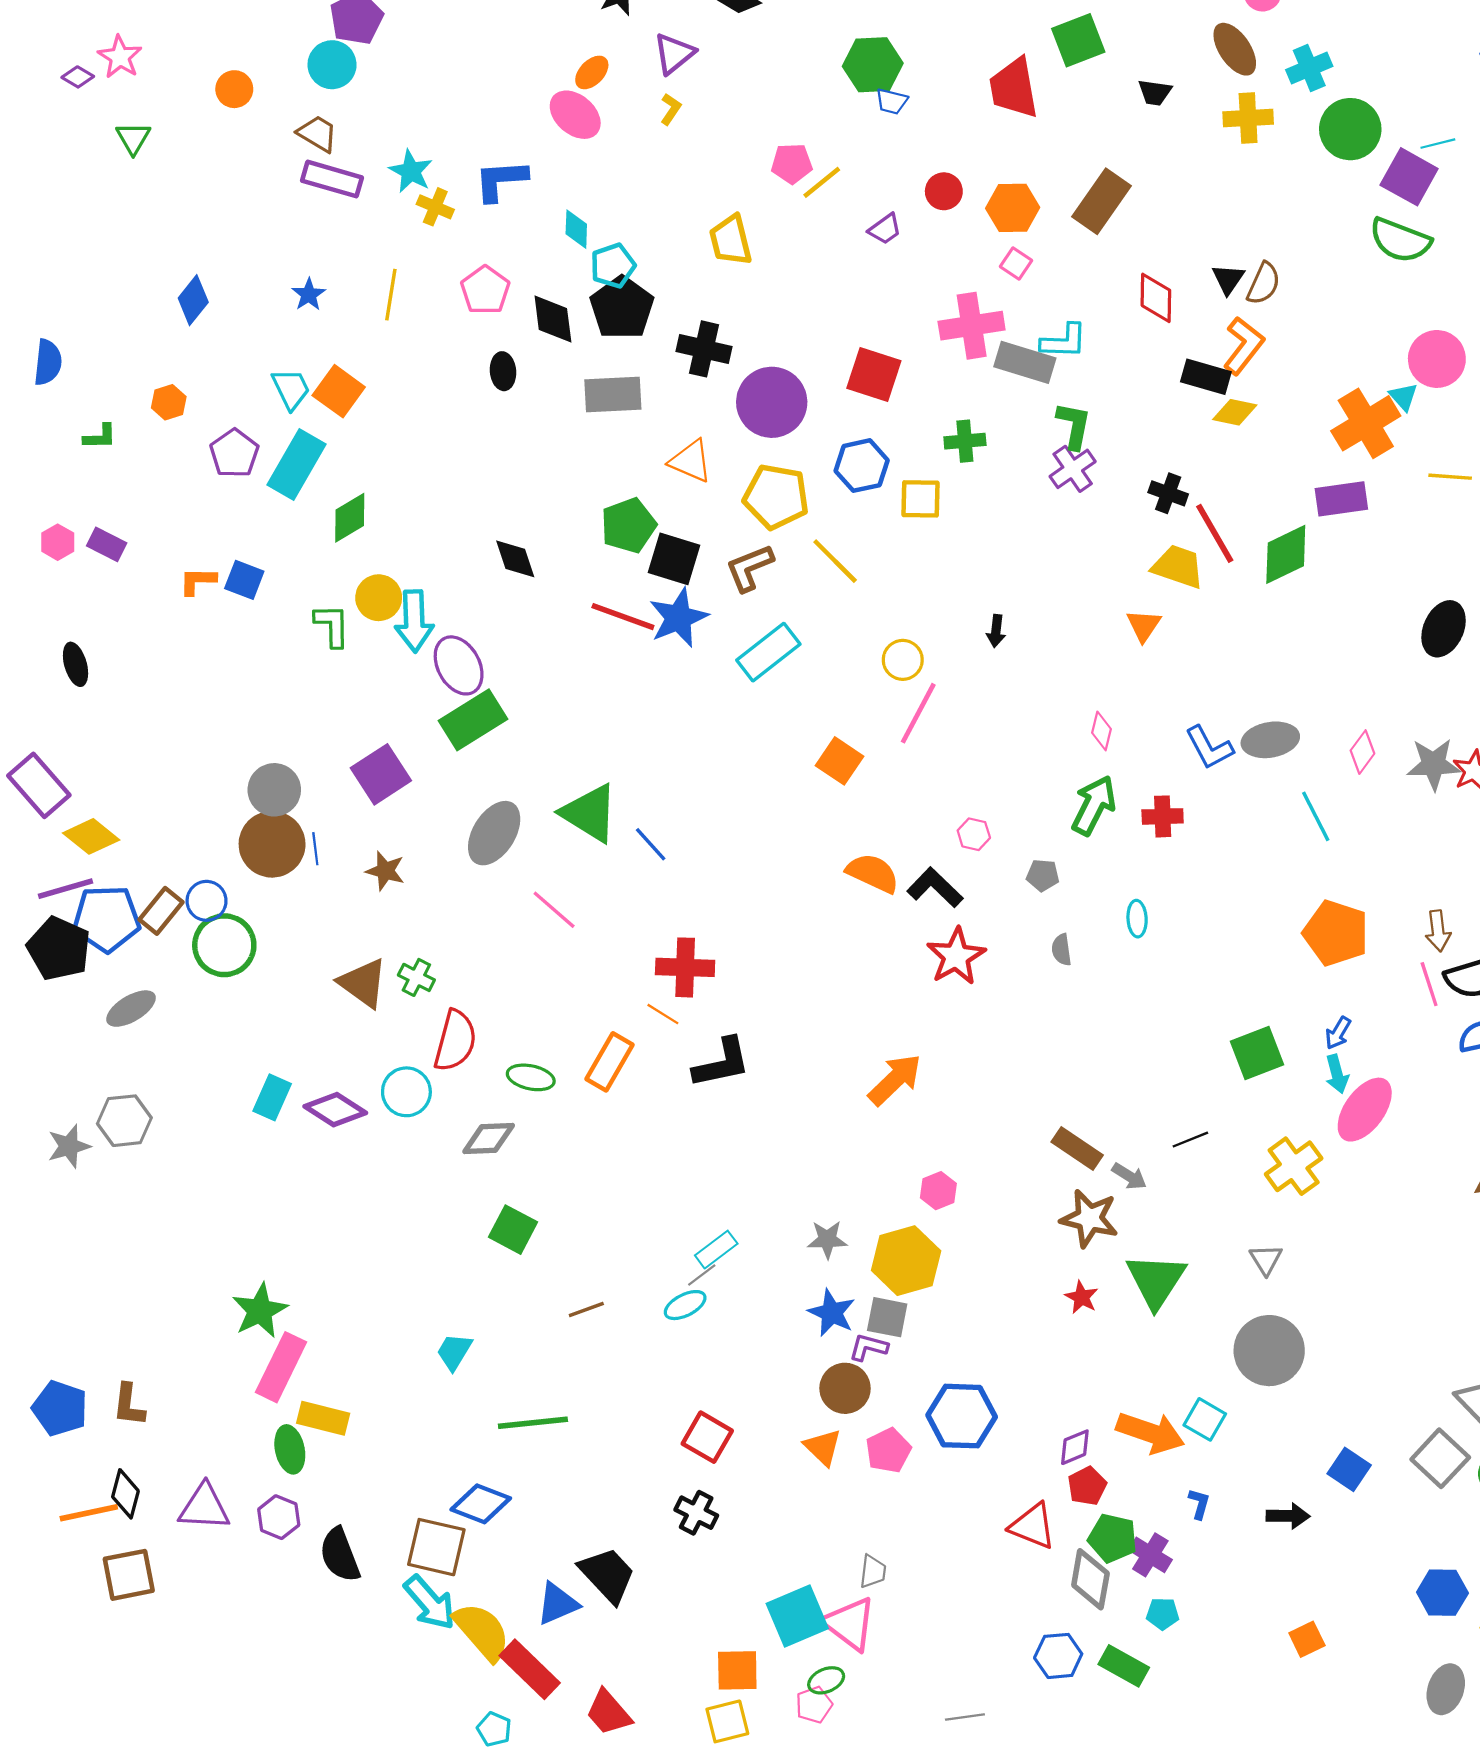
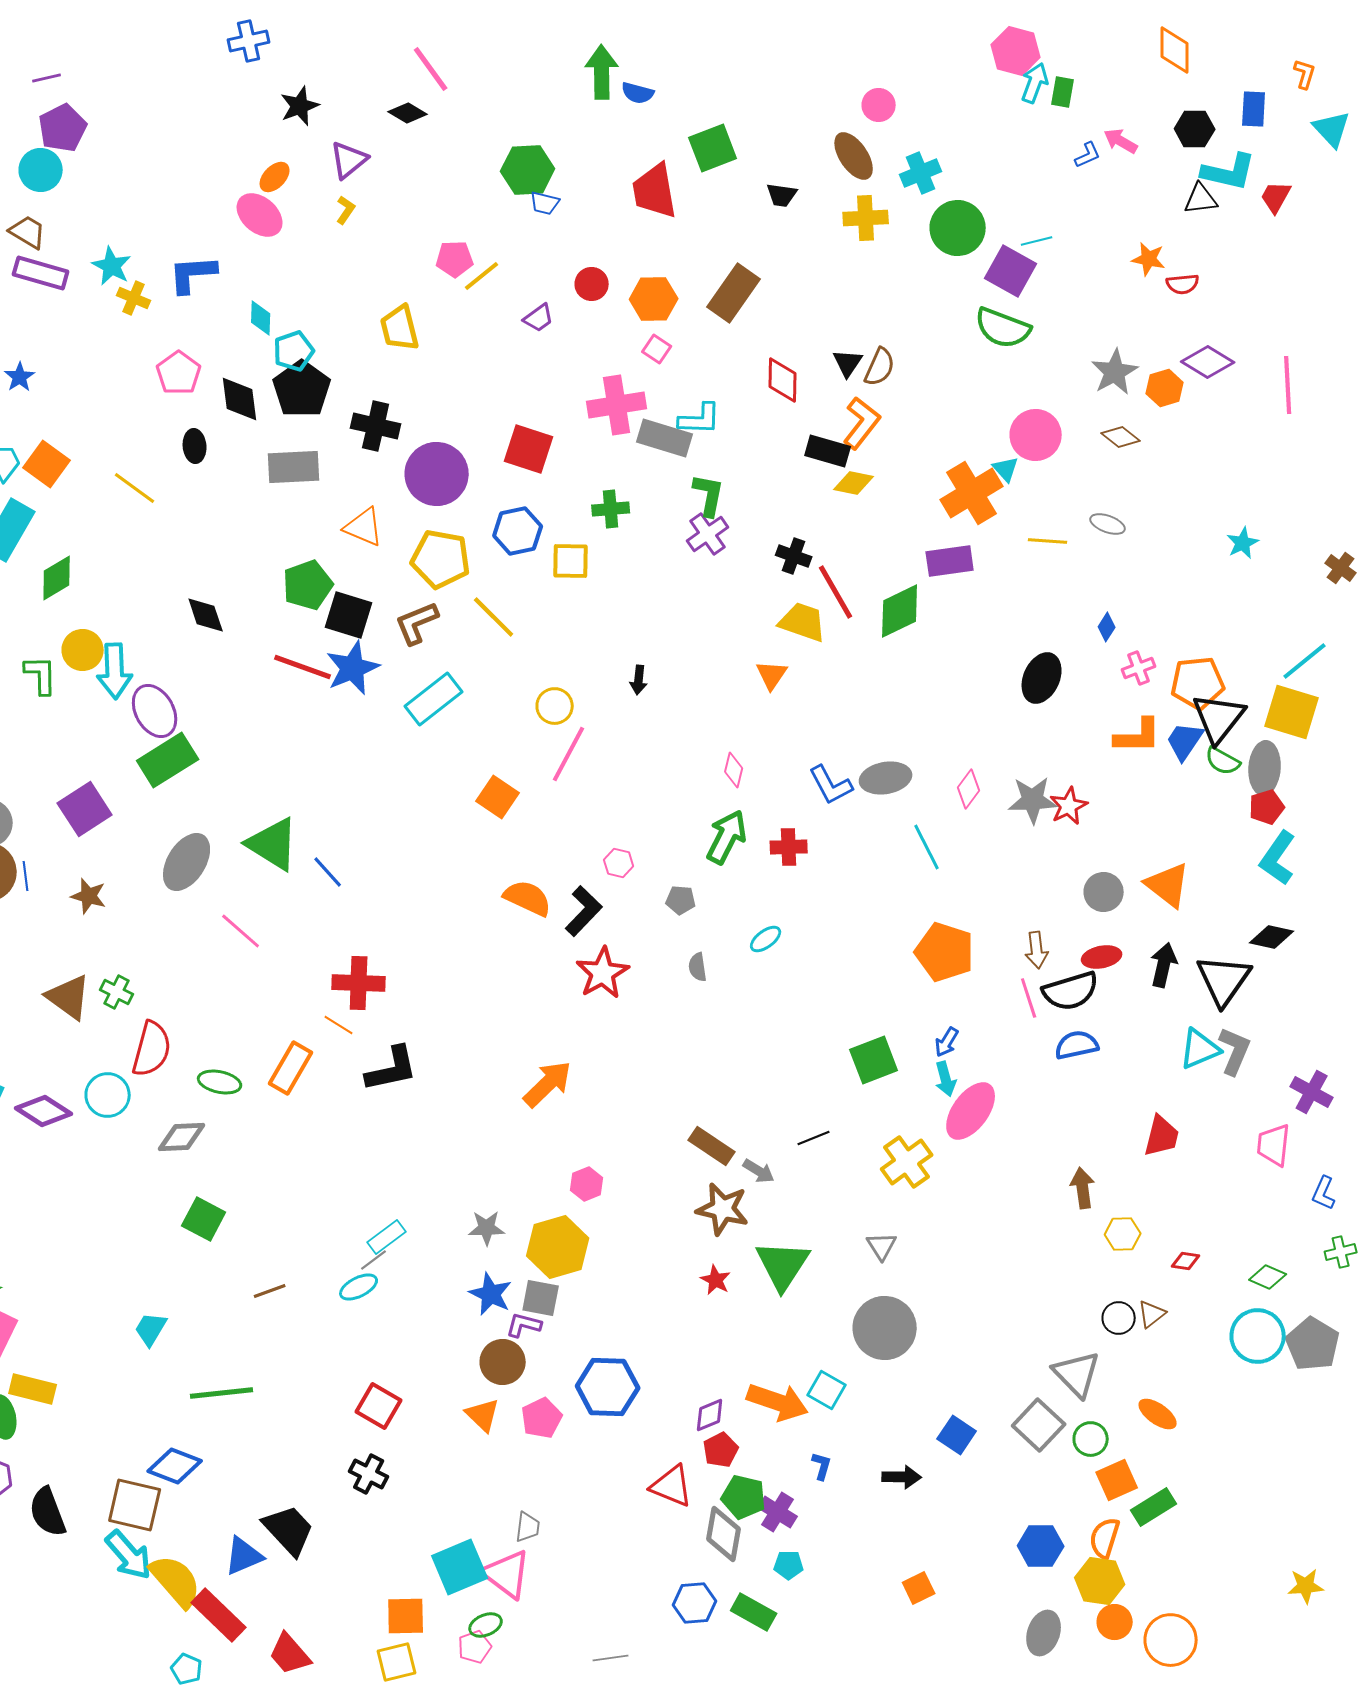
yellow line: (391, 295) -> (135, 488), moved, turned -63
black L-shape: (935, 888) -> (584, 911), turned 90
cyan ellipse: (1137, 919) -> (766, 939), turned 56

